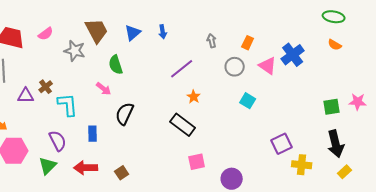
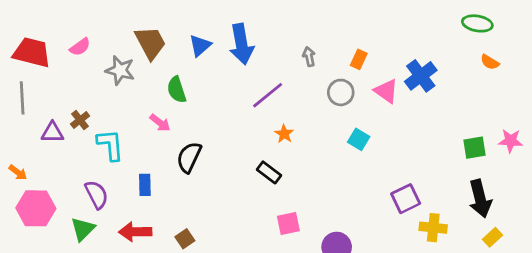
blue arrow: (163, 32) -> (241, 44), size x2.0
orange semicircle: (335, 45) -> (490, 62), moved
black rectangle: (183, 125) -> (269, 172), size x0.7

